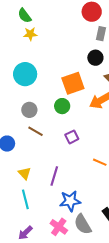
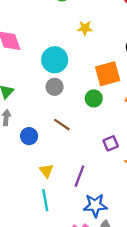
yellow star: (30, 34) -> (85, 28), moved
gray circle: (29, 110) -> (55, 87), moved
purple square: (72, 137) -> (111, 143), moved

